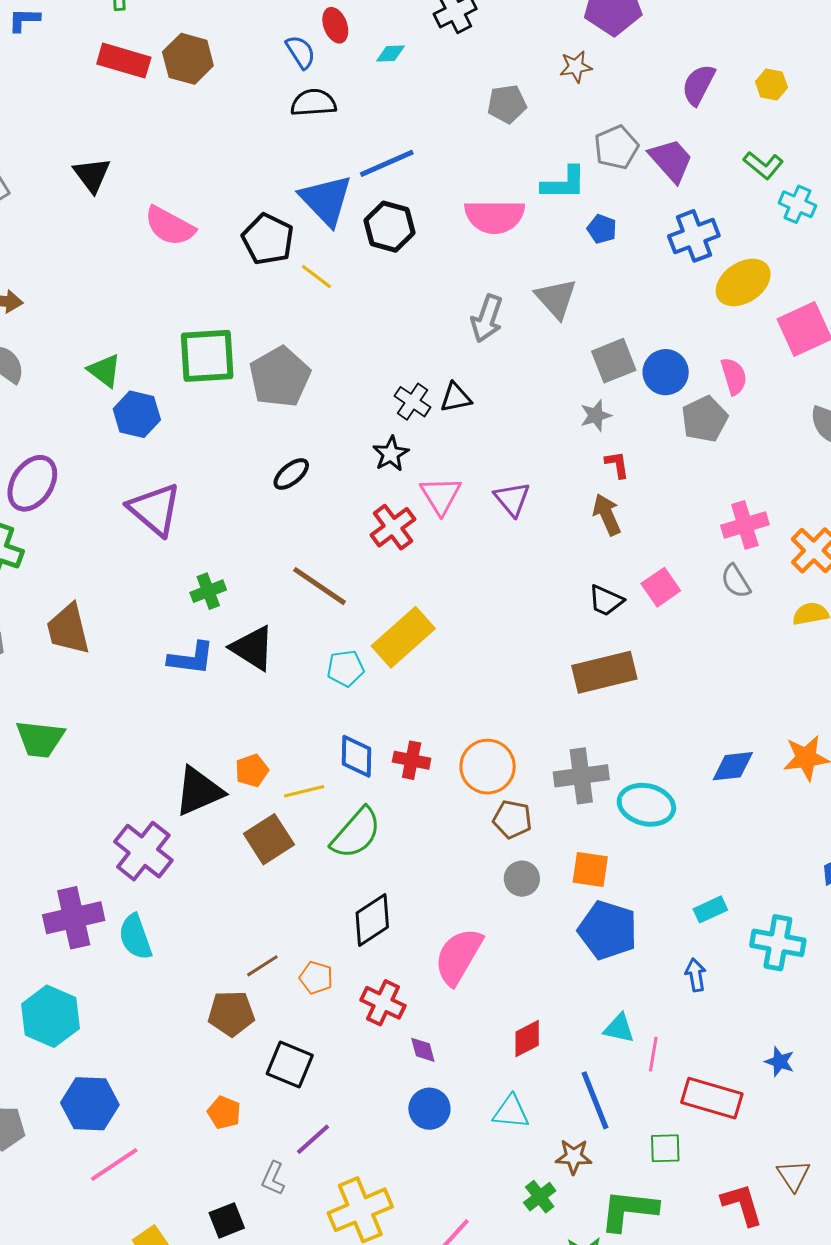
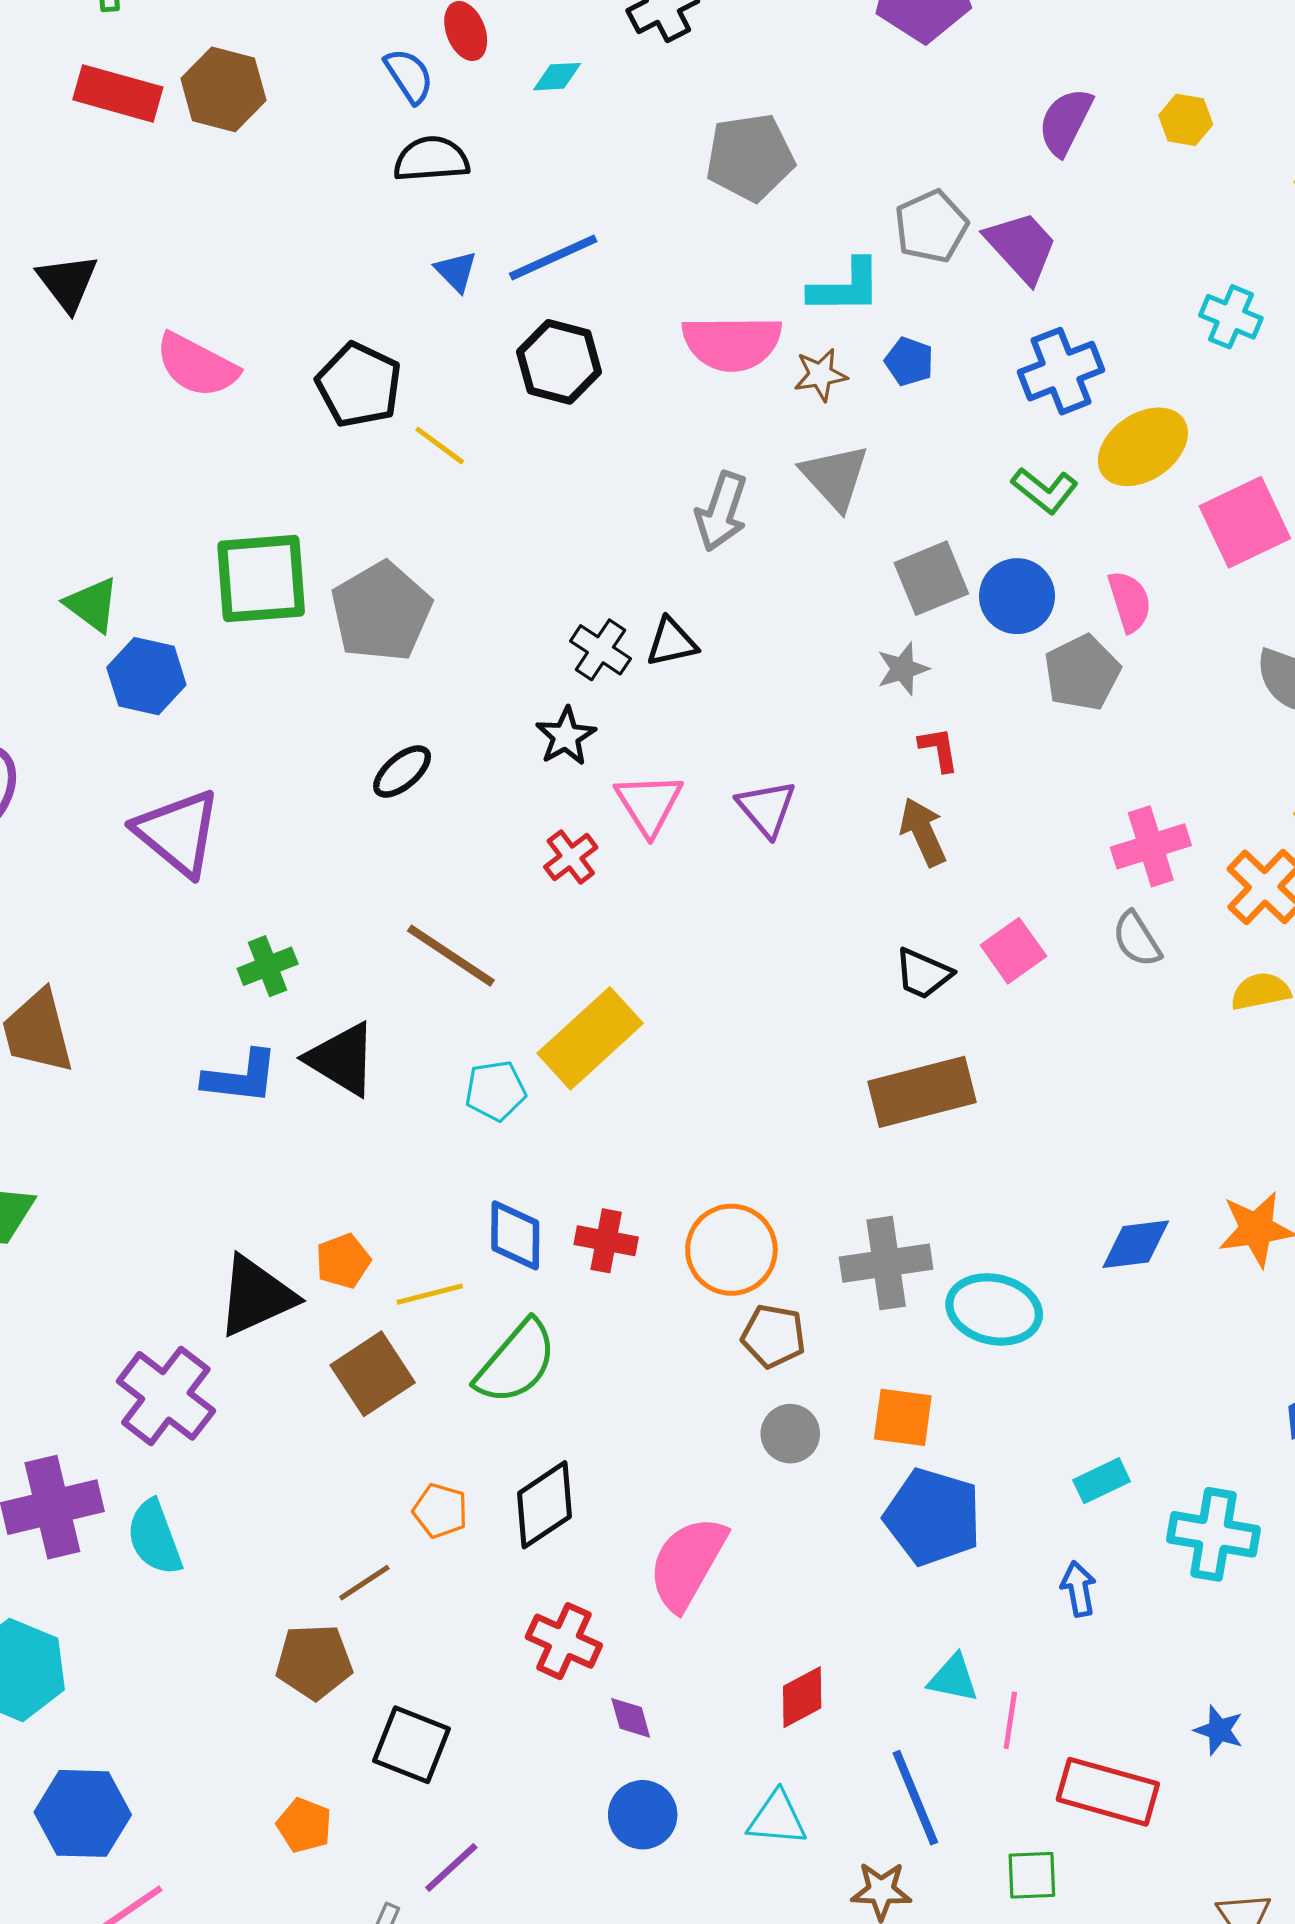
brown star: (576, 67) -> (820, 375), moved
gray pentagon: (507, 104) -> (750, 157), size x1.4
green L-shape: (763, 165) -> (1045, 490), moved
blue triangle: (326, 200) -> (456, 271), moved, size x0.5
red cross: (393, 527) -> (571, 857), size x0.7
orange pentagon: (316, 978) -> (440, 1511), moved

